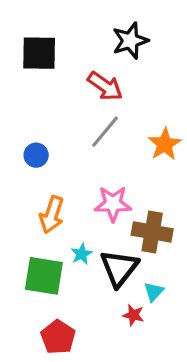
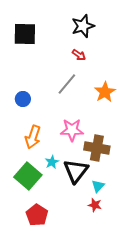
red arrow: (105, 86) -> (79, 55), moved, size x0.6
green square: (44, 276) -> (28, 176), turned 32
red star: (133, 315) -> (95, 205), moved

